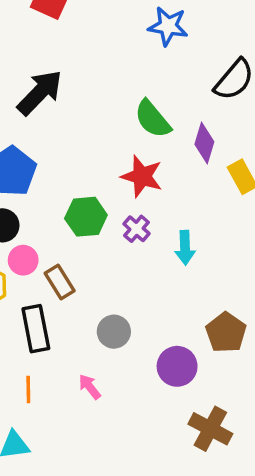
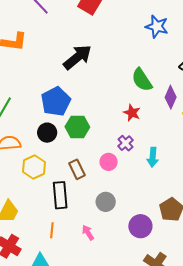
red star: (142, 176) -> (132, 113), size x0.7
green hexagon: (86, 217) -> (77, 127), moved
pink circle: (23, 260) -> (109, 162), moved

